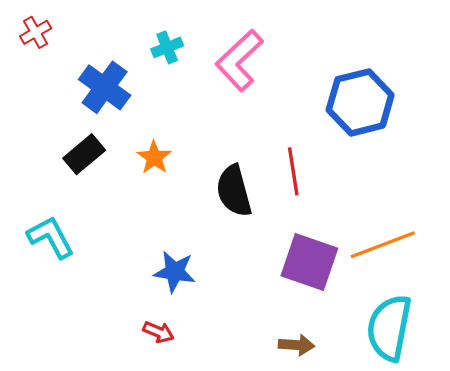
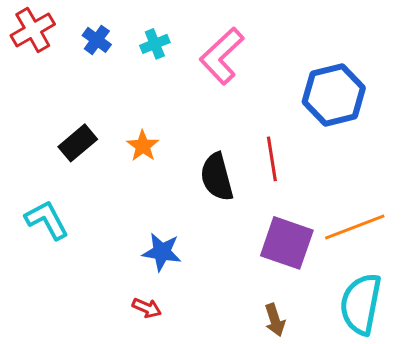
red cross: (36, 32) -> (33, 30), size x1.5
blue cross: (105, 87) -> (97, 40), moved, size x0.6
brown arrow: (296, 345) -> (275, 320), turned 68

